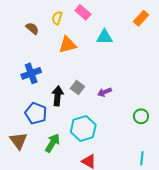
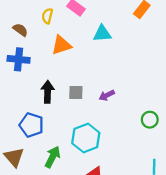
blue cross: (31, 73) -> (19, 59), moved, turned 30
gray square: (77, 88) -> (76, 93), turned -32
black arrow: (58, 96) -> (48, 92), moved

